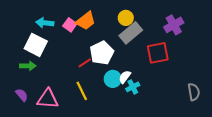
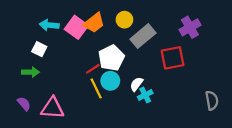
yellow circle: (126, 18) -> (124, 20), moved
pink square: (70, 25) -> (76, 27), size x1.5
white square: (36, 45) -> (39, 49), size x0.6
cyan circle: (113, 79) -> (110, 81), moved
yellow line: (82, 91) -> (96, 88), moved

